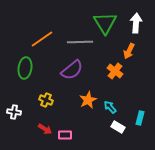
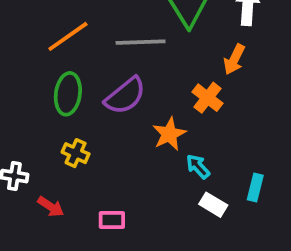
green ellipse: (25, 68) -> (68, 94), moved
orange star: (88, 100) -> (169, 134), moved
red arrow: (45, 129) -> (51, 207), moved

